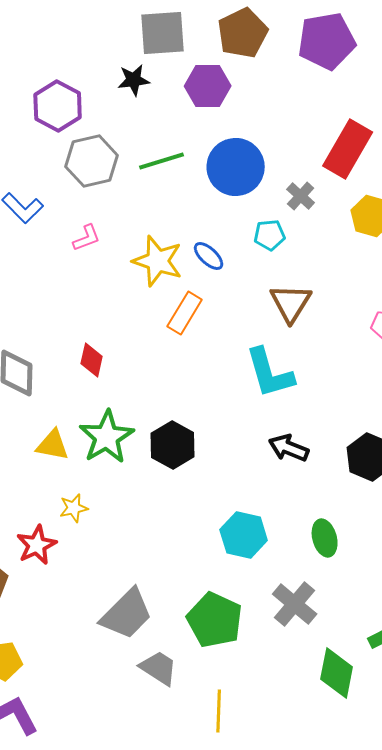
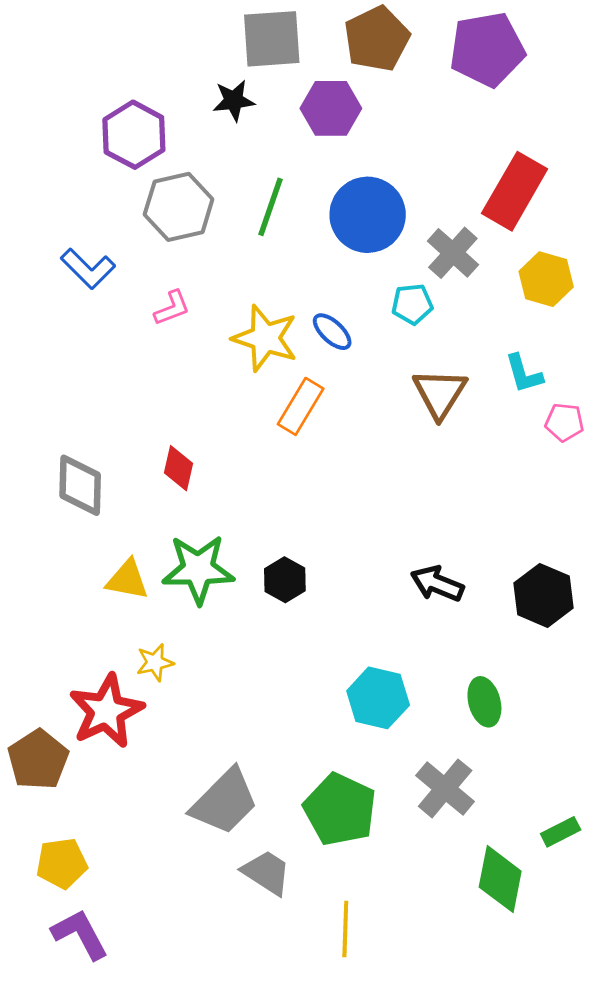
green line: (162, 161) -> (270, 207), turned -54
gray cross: (301, 196) -> (453, 253), size x1.4
cyan L-shape: (270, 373) -> (524, 374), moved, size x0.6
green star: (107, 437) -> (198, 569), turned 30
black hexagon: (173, 445) -> (285, 580), size x0.7
red star: (37, 545) -> (106, 711), size x1.4

